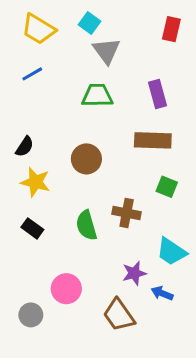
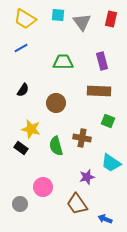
cyan square: (90, 23) -> (58, 15), turned -32
gray triangle: (106, 51) -> (82, 22), moved
black semicircle: (25, 147) -> (23, 90), moved
yellow star: (35, 182) -> (31, 129), moved
blue arrow: (162, 293) -> (105, 219), moved

